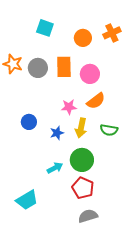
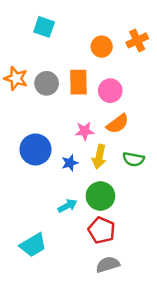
cyan square: (45, 28) -> (44, 27), moved
blue circle: (29, 122) -> (36, 149), size x1.6

